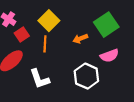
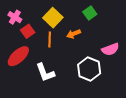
green square: (106, 25) -> (90, 13), moved, size x0.6
orange arrow: (80, 39) -> (74, 34), moved

